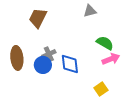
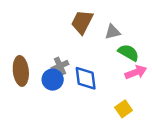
gray triangle: (90, 11) -> (113, 32), moved
brown trapezoid: (38, 18) -> (82, 22), moved

